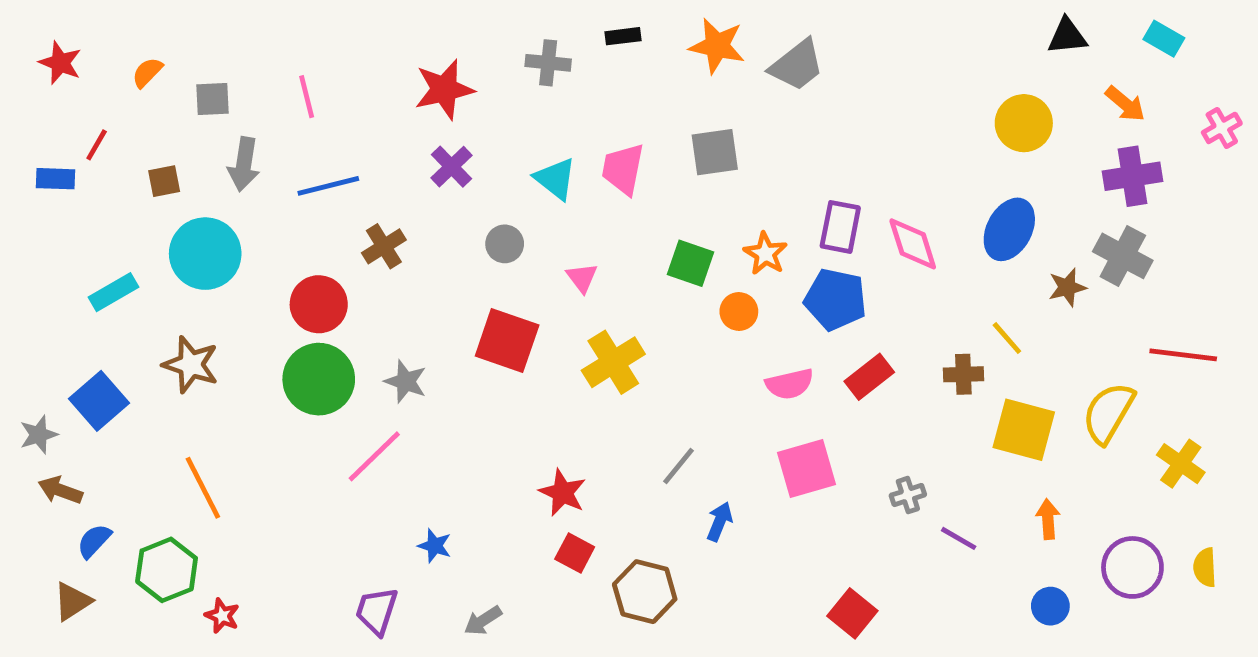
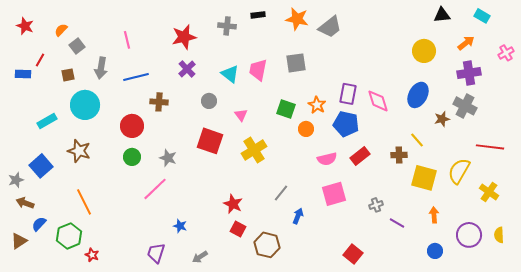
gray square: (212, 99) -> (77, 46), moved, turned -35
orange arrow: (1125, 104) -> (466, 43), turned -78
brown cross: (384, 246) -> (159, 102), turned 36
green circle: (319, 379) -> (132, 157), size x0.6
brown triangle: (72, 601) -> (19, 241), moved

